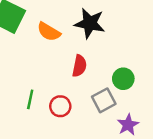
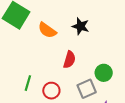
black star: (90, 23) -> (81, 26), size x0.7

